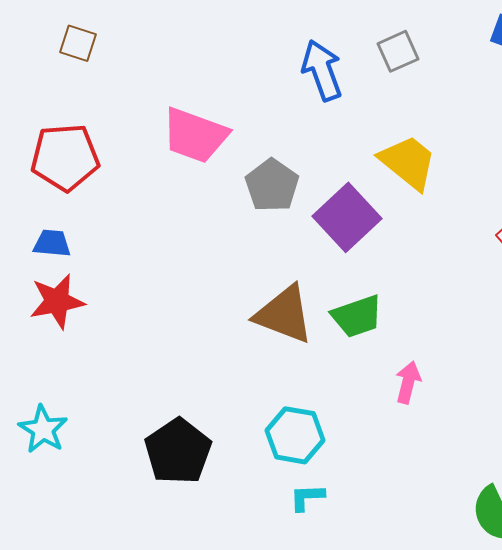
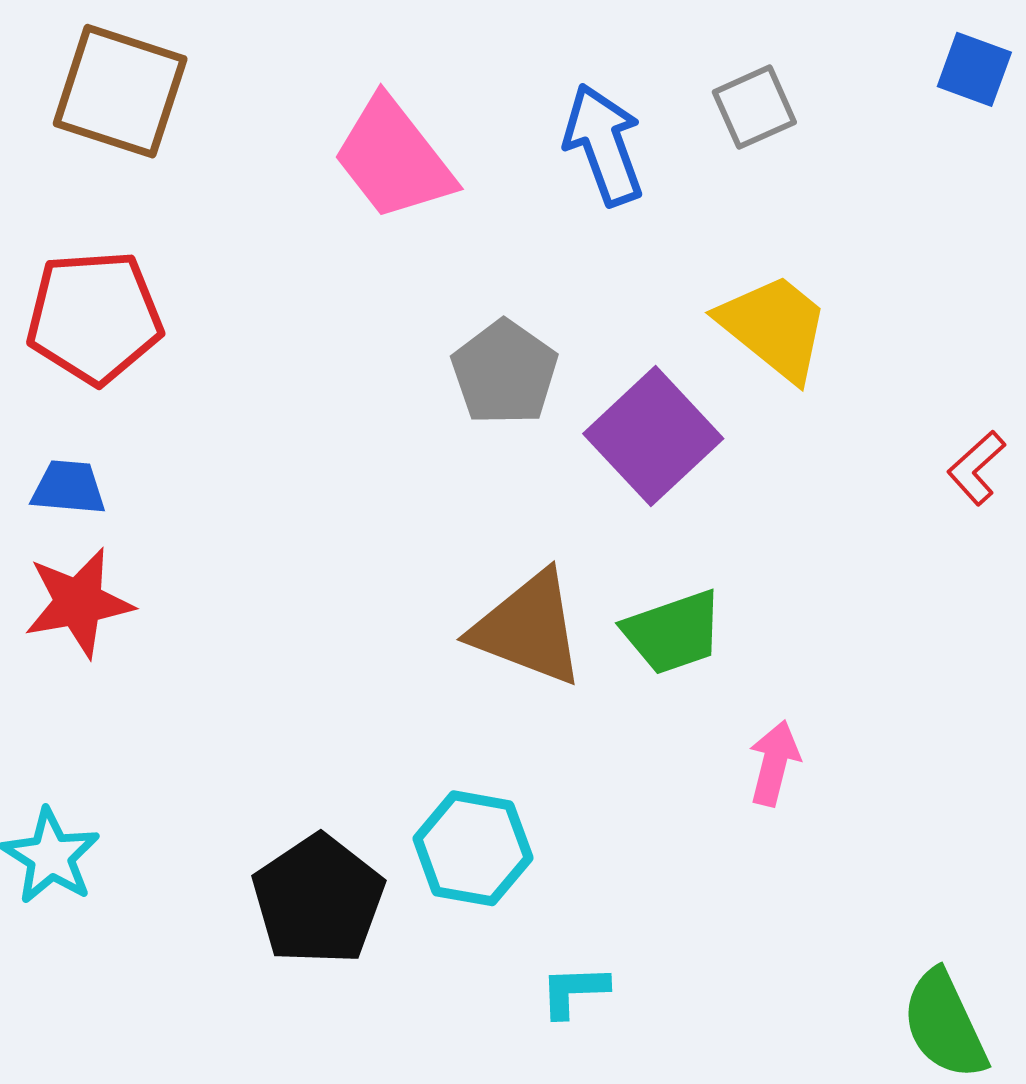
brown square: (78, 43) -> (120, 91), size x1.8
pink trapezoid: (195, 135) -> (394, 159), moved, turned 32
cyan hexagon: (295, 435) -> (473, 848), moved

